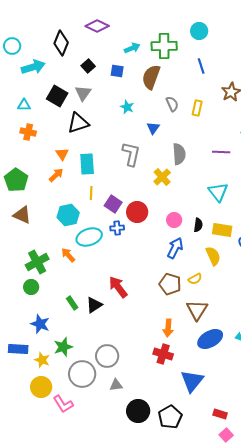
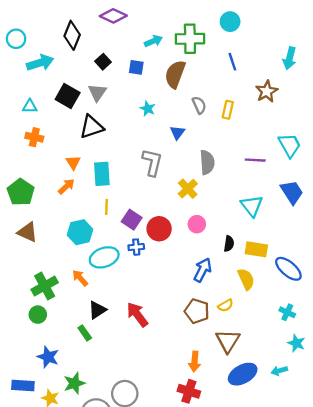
pink circle: (174, 220) -> (197, 224), moved
black triangle: (94, 305) -> (97, 310), moved

